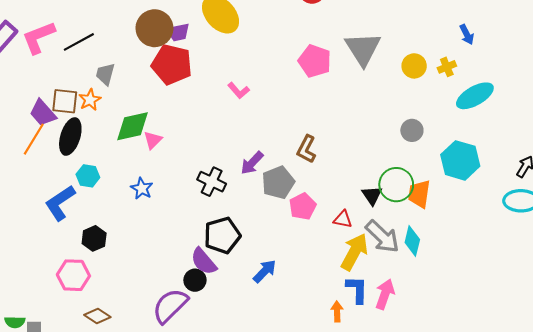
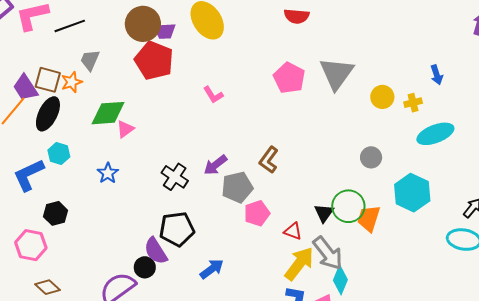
cyan diamond: (412, 241) -> (340, 280), moved

